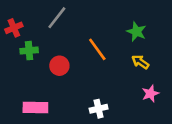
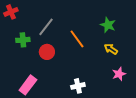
gray line: (57, 18) -> (46, 27), moved
red cross: (14, 28) -> (11, 12), moved
pink rectangle: (35, 107) -> (28, 85), turned -54

